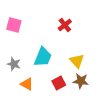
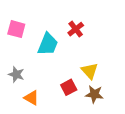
cyan trapezoid: (43, 57) -> (48, 44), moved
red square: (59, 83) -> (69, 87), moved

